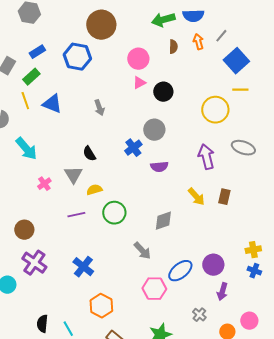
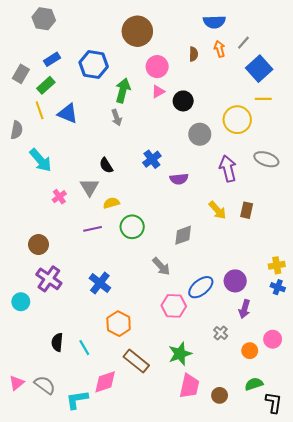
green arrow: (163, 20) -> (123, 91), moved, turned 120
brown circle: (101, 25) -> (137, 31), moved
gray circle: (154, 130) -> (200, 134), moved

